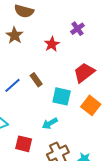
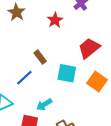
blue line: (12, 85) -> (24, 78), moved
cyan arrow: (50, 123) -> (44, 105), moved

